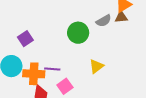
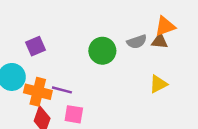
yellow triangle: (96, 66) -> (158, 84), moved
pink square: (65, 86) -> (74, 114), turned 35

